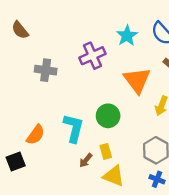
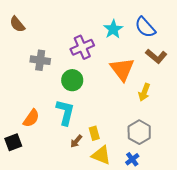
green circle: (108, 116) -> (72, 80), moved
blue cross: (157, 179) -> (132, 159), moved, turned 32

